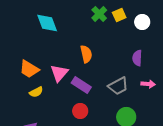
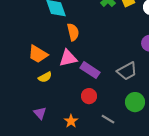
orange semicircle: (86, 54) -> (73, 32), moved
pink triangle: (59, 73) -> (68, 58), turned 36

